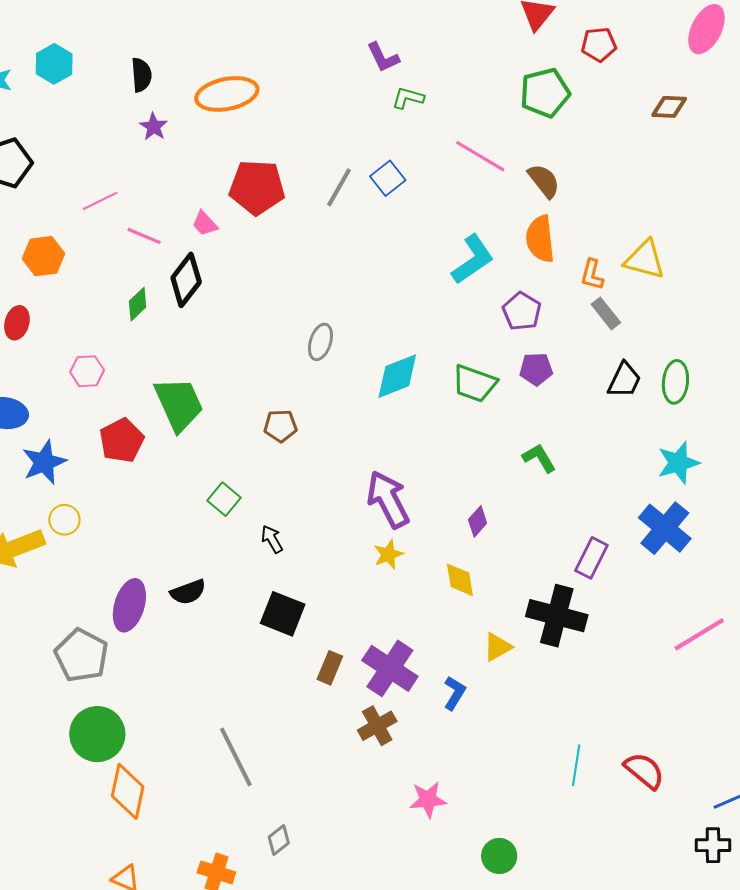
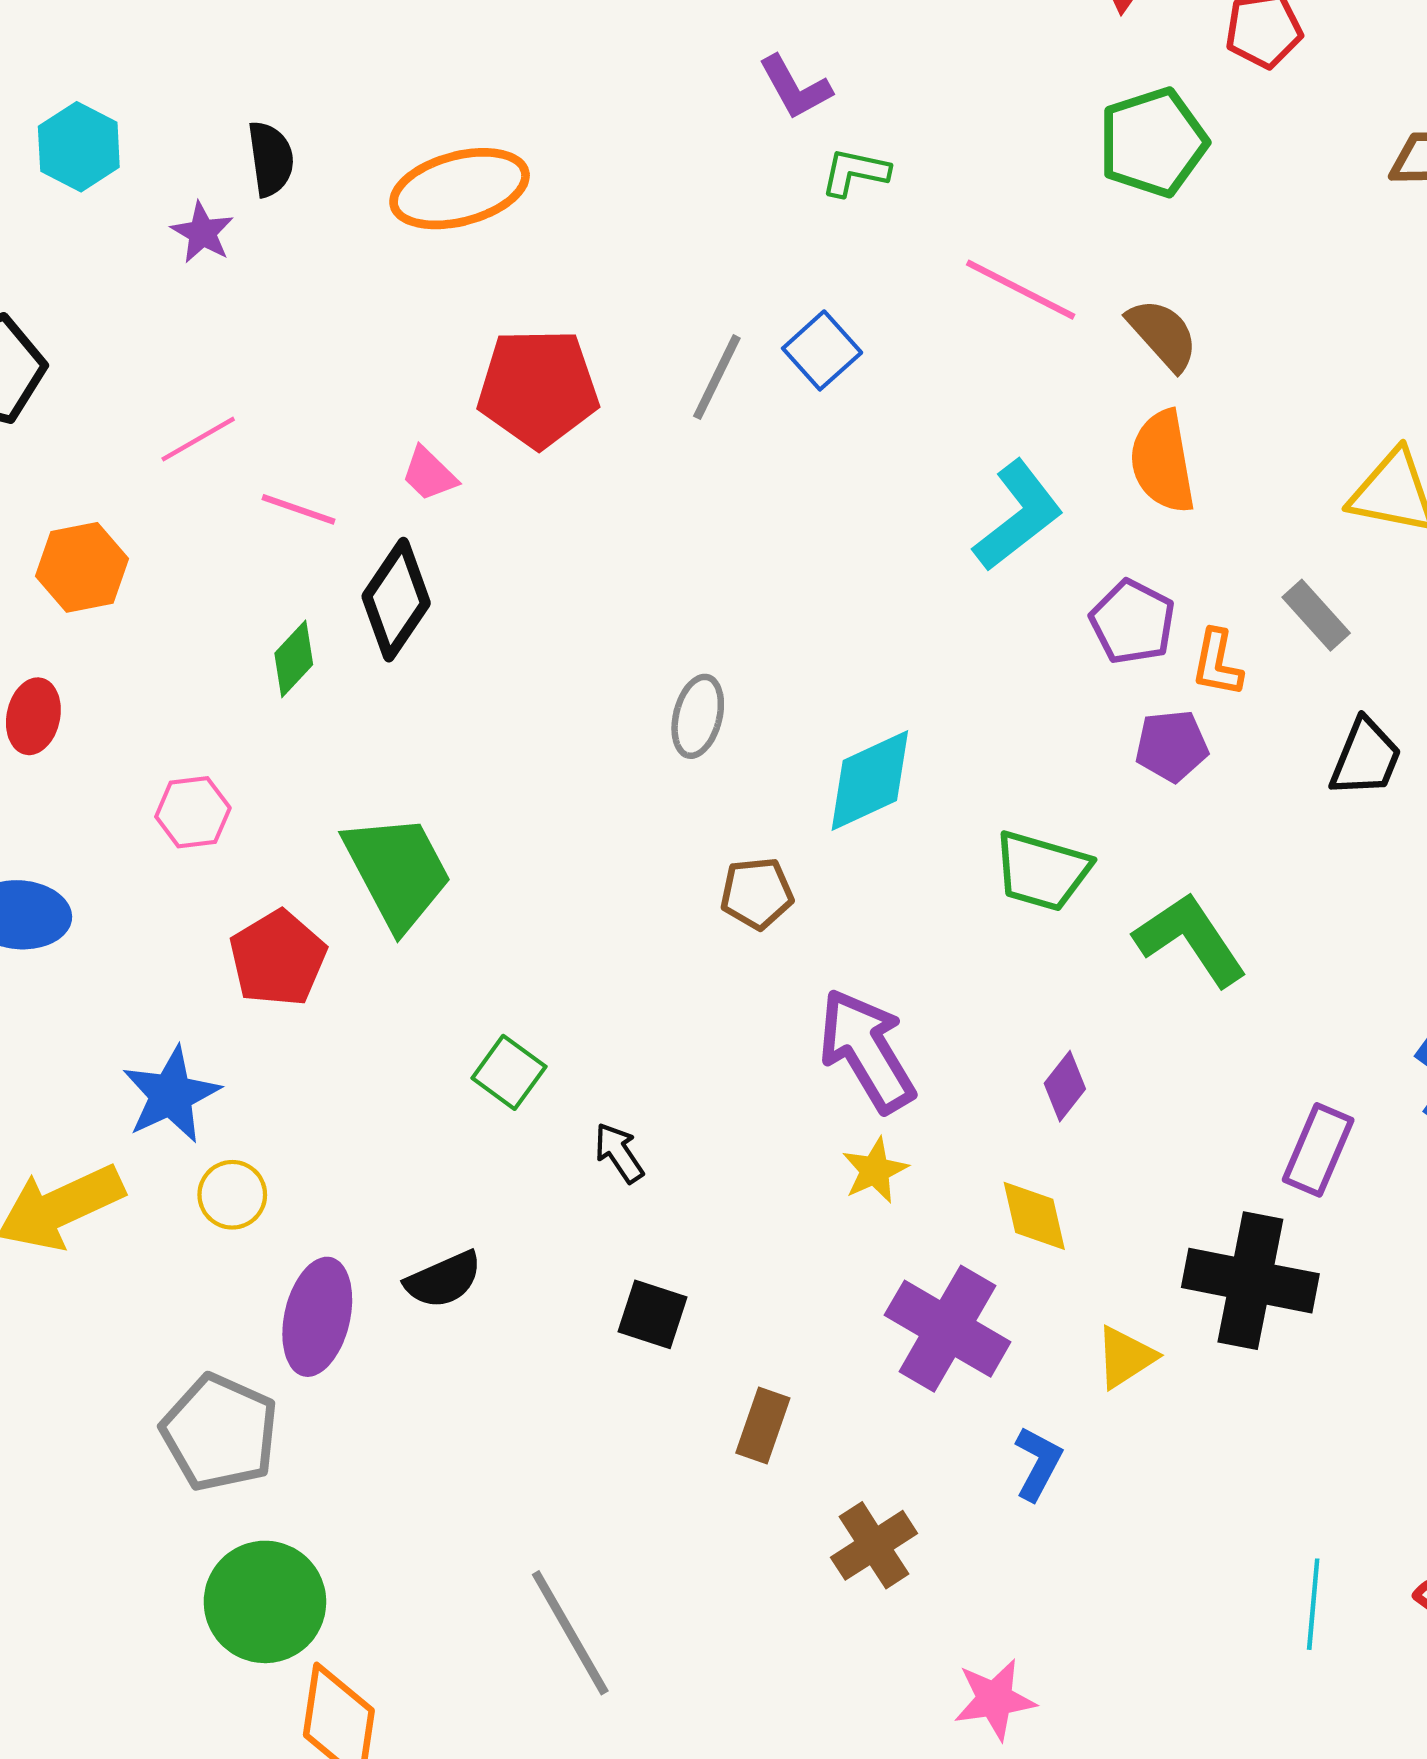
purple star: (154, 127) -> (202, 233), moved
orange L-shape: (592, 275) -> (1217, 663), moved
green trapezoid: (474, 383) -> (1042, 871), moved
brown pentagon: (280, 426) -> (757, 893), moved
green L-shape: (539, 458) -> (1190, 939), size x1.5
blue star: (44, 462) -> (171, 1095), moved
yellow circle: (64, 520) -> (232, 1195), moved
black square: (283, 614) -> (653, 1314), size x0.7
purple cross: (390, 668) -> (948, 1329), moved

